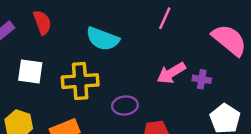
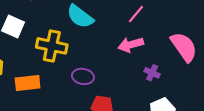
pink arrow: (171, 73) -> (131, 45), moved

